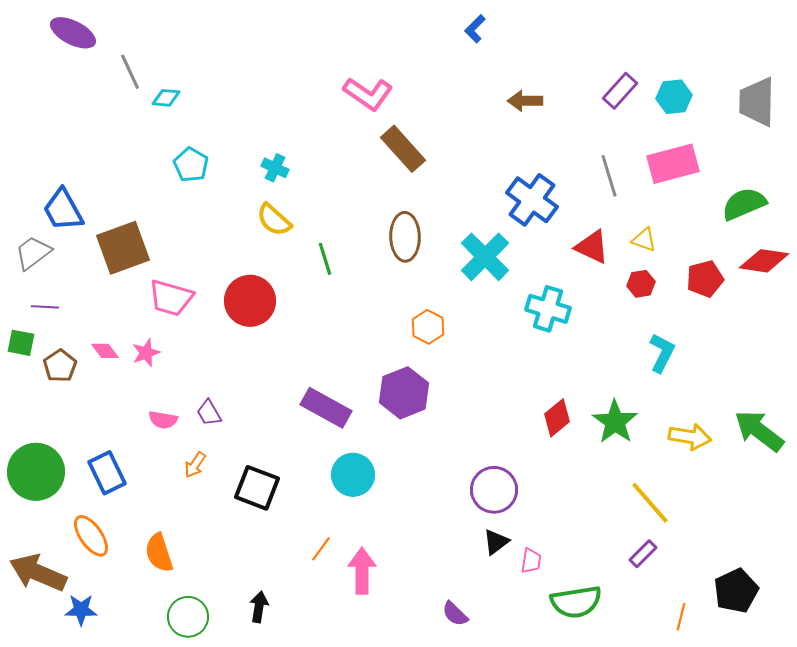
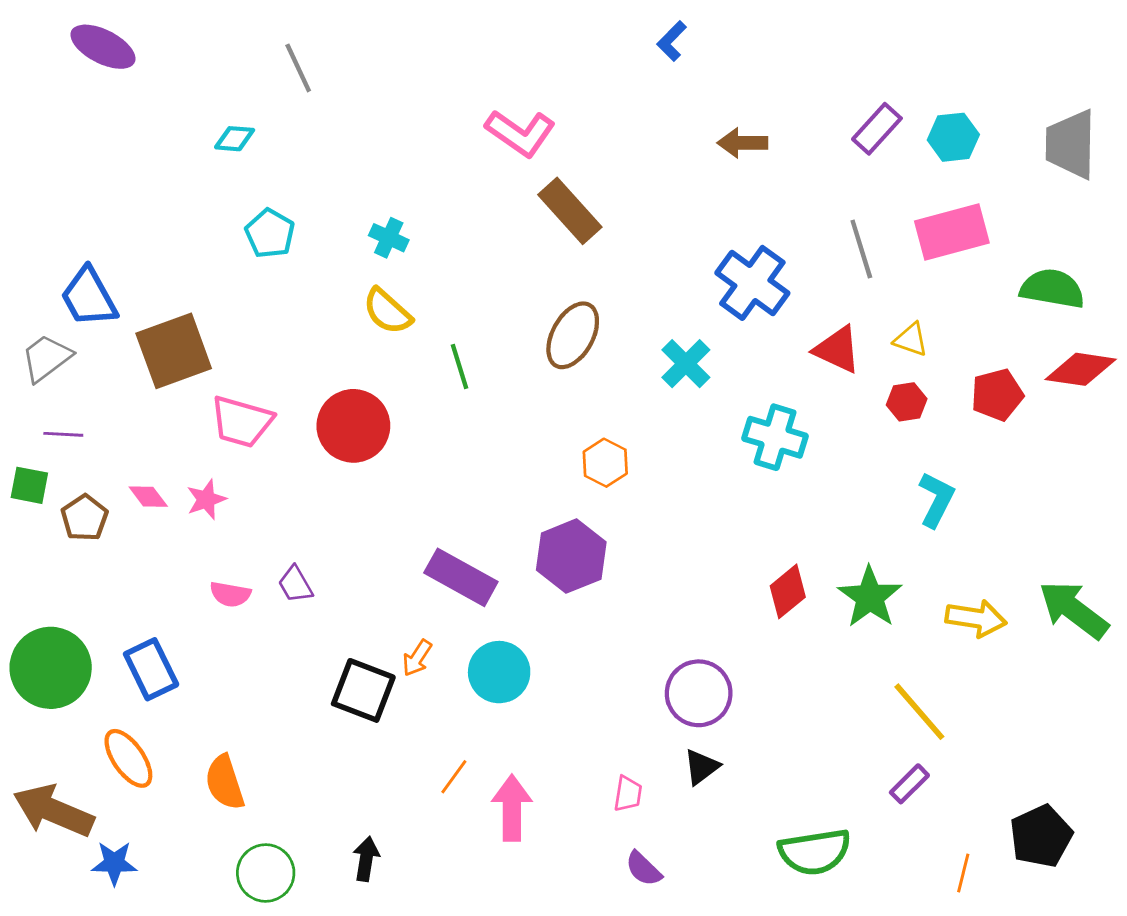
gray line: (130, 72) -> (298, 68), moved
green semicircle: (744, 204) -> (1052, 289), turned 33
brown ellipse: (405, 237) -> (573, 335), turned 30
cyan cross: (485, 257) -> (686, 364), size x0.7
orange arrow: (195, 465) -> (417, 658), moved
pink trapezoid: (531, 561) -> (628, 794), moved

